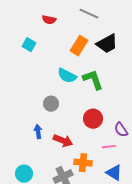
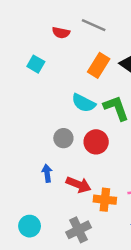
gray line: (89, 14) -> (94, 25), moved
red circle: (93, 119) -> (96, 142), moved
orange cross: (83, 163) -> (105, 200), moved

